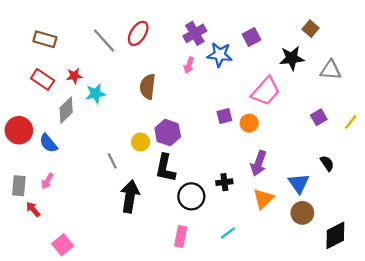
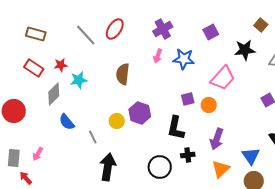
blue star: (220, 55) -> (184, 59), moved
blue semicircle: (48, 143) -> (67, 122), moved
black L-shape: (165, 168) -> (176, 128), moved

